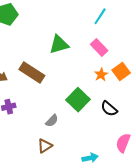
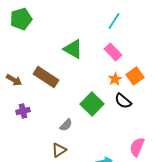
green triangle: (59, 44) -> (73, 49), turned 45
black semicircle: (109, 109) -> (123, 101), moved

